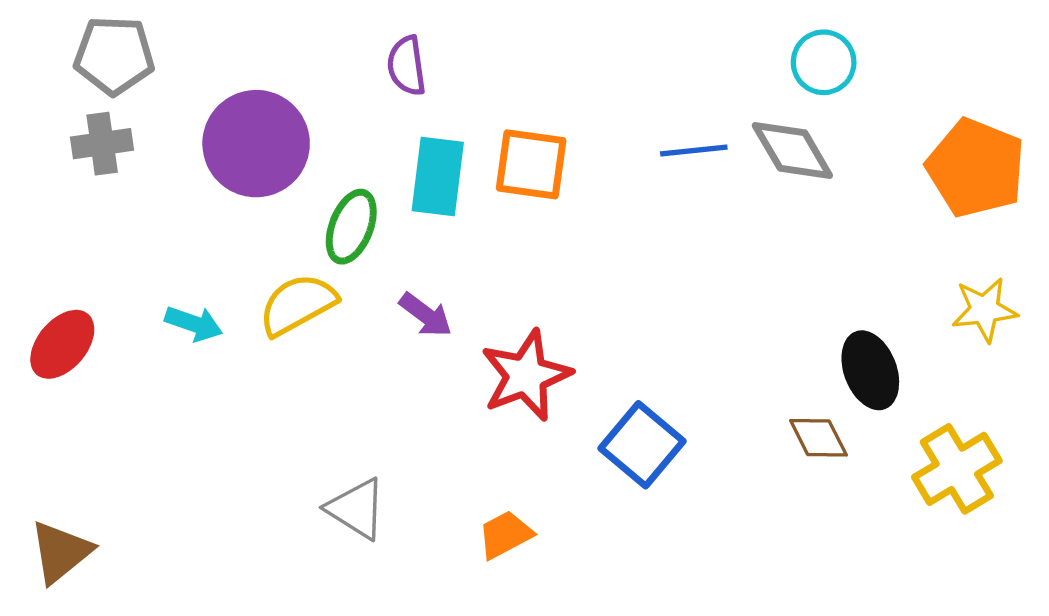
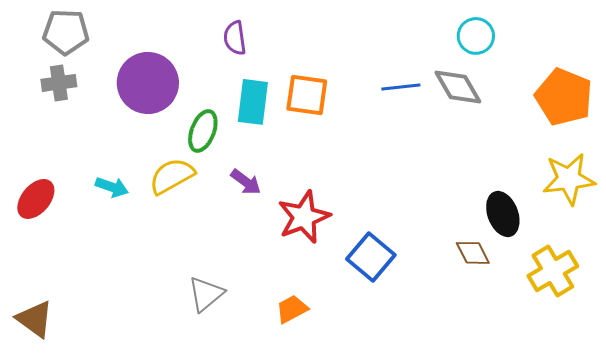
yellow star: (984, 310) -> (569, 179), size x1.4
gray triangle: (356, 509) -> (206, 294), turned 48
brown triangle: (61, 552) -> (35, 319), turned -45

